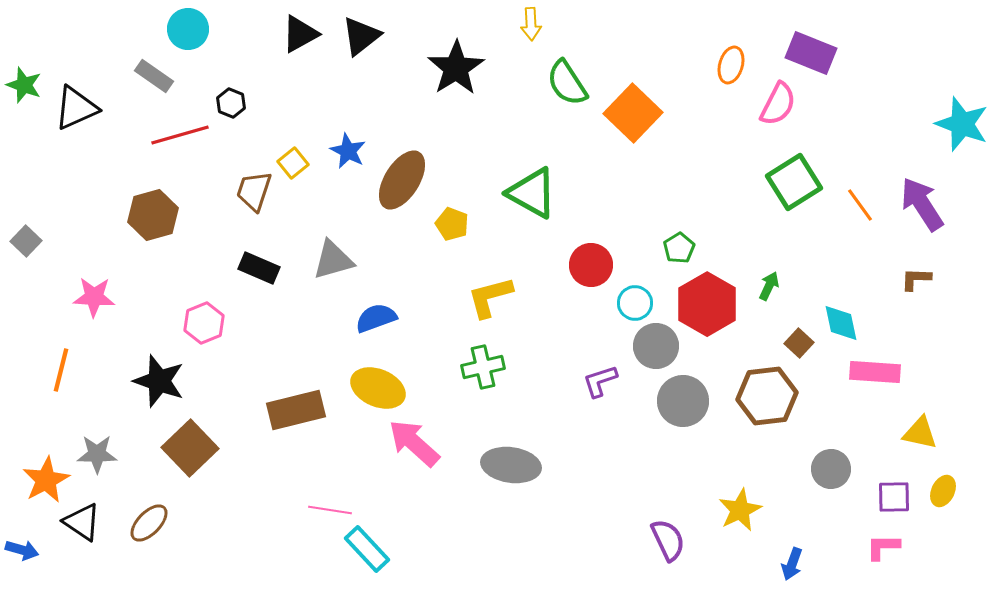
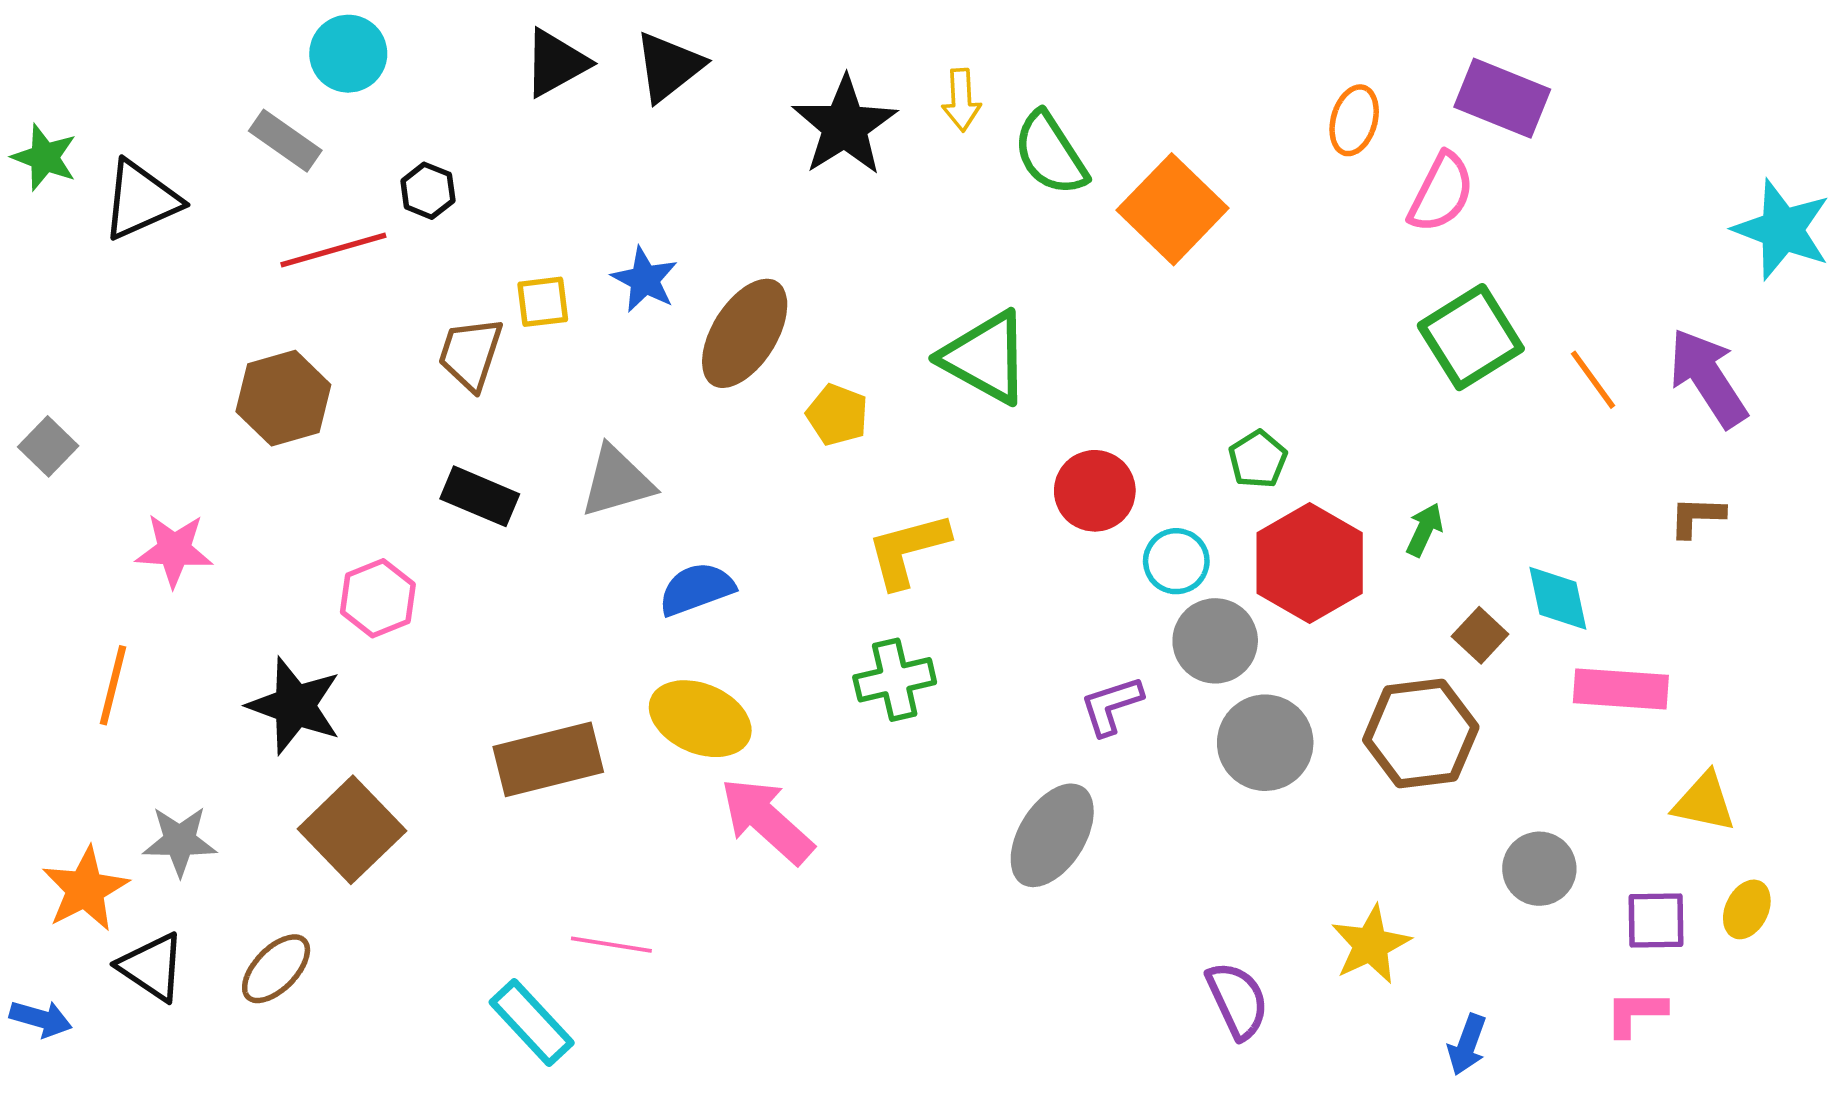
yellow arrow: (531, 24) -> (961, 100), moved
yellow square: (293, 163) -> (543, 302), turned 32
gray ellipse: (511, 465) -> (1052, 835), moved, turned -66
cyan rectangle: (367, 549) -> (532, 1022), moved

